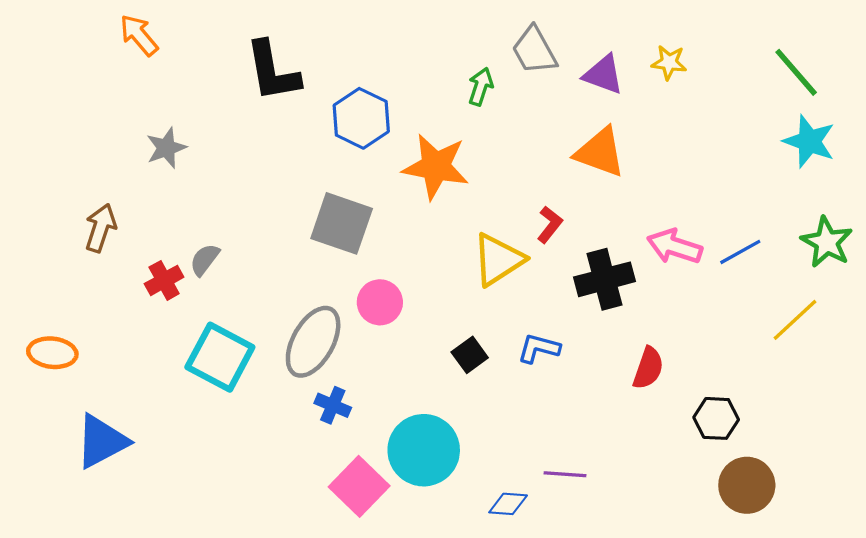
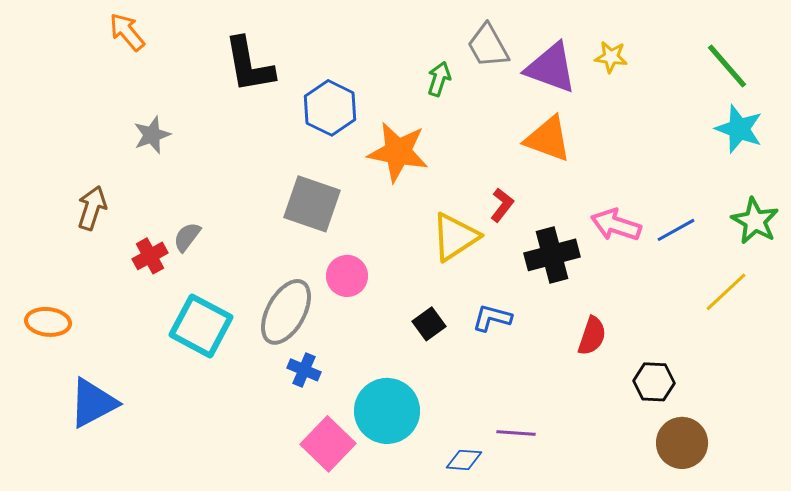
purple triangle: (603, 74) -> (551, 68), size x1.4

